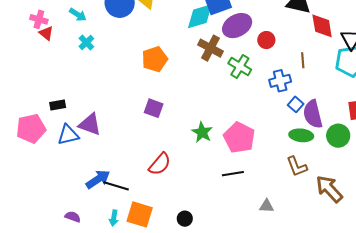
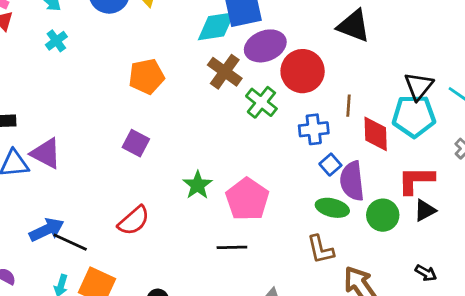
red diamond: (322, 26) -> (376, 134), moved
red circle: (266, 40) -> (303, 71), size x1.8

